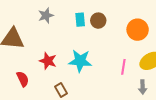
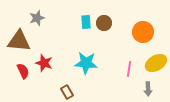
gray star: (46, 16) -> (37, 18), moved
red star: (48, 61) -> (44, 63), moved
red semicircle: (23, 79) -> (23, 71), moved

